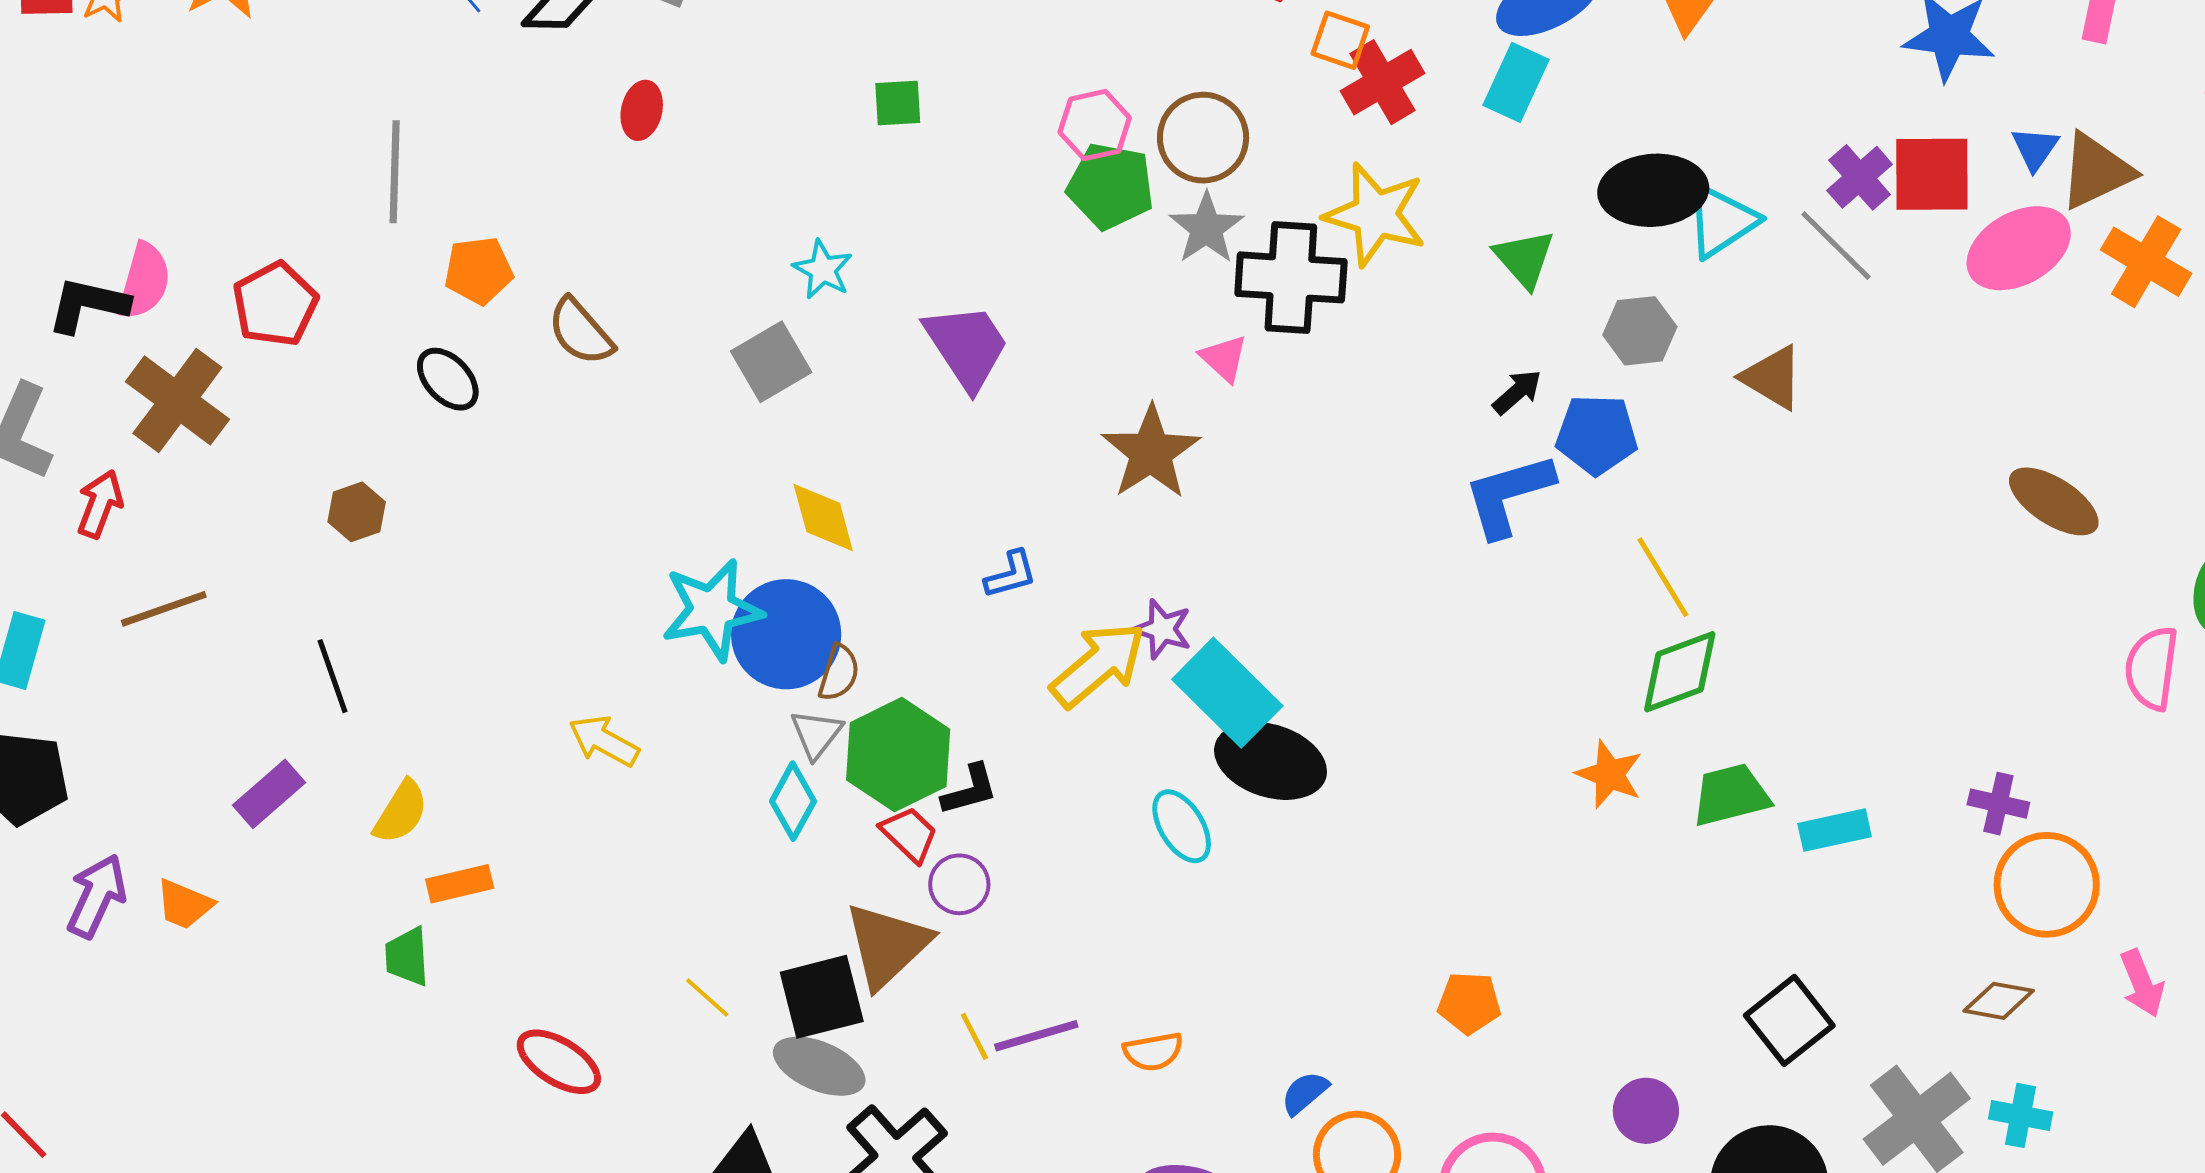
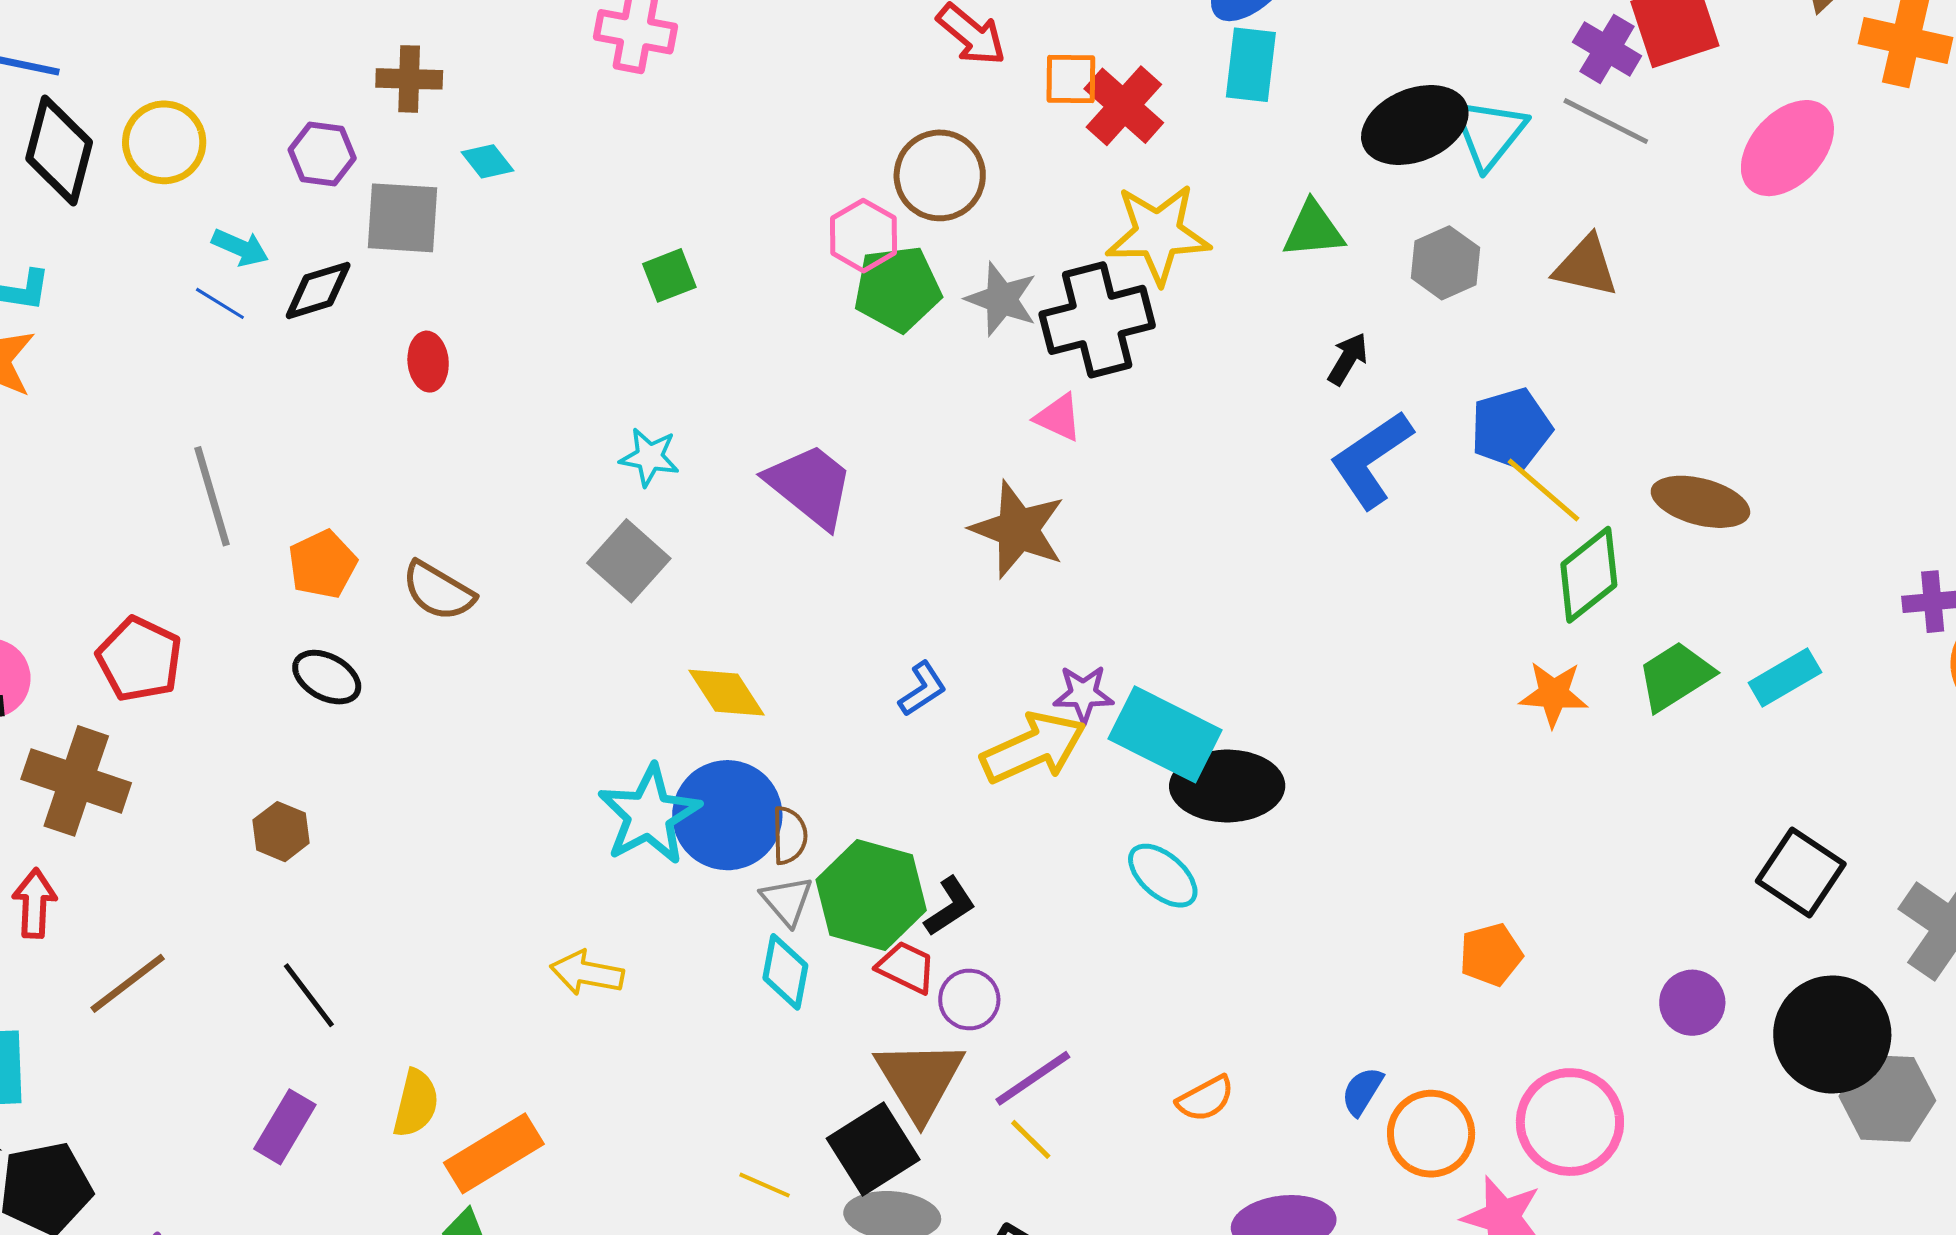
brown circle: (1203, 138) -> (940, 175), moved
pink ellipse: (2019, 248) -> (1787, 148), moved
green triangle: (1524, 259) -> (1313, 230), turned -36
blue pentagon: (1597, 435) -> (1511, 428), moved
brown ellipse: (2054, 501) -> (1700, 502), moved
yellow arrow: (1098, 665) -> (1033, 748), turned 34
orange rectangle: (460, 884) -> (494, 1153), size x1.5
purple line: (1036, 1036) -> (1033, 1078), moved

